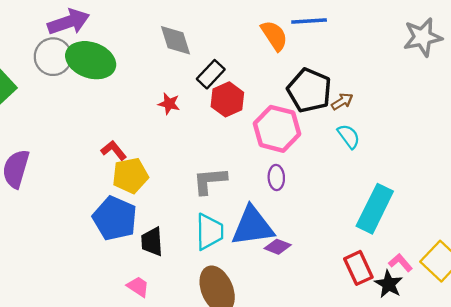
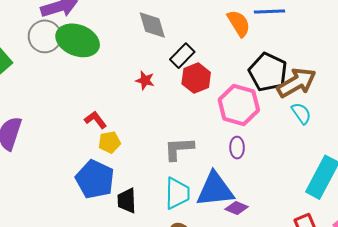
brown arrow: (342, 101) -> (296, 83), size x2.0
yellow pentagon: (130, 176) -> (109, 142), size x0.7

